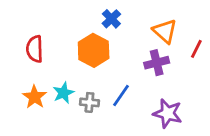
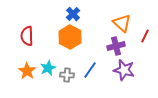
blue cross: (111, 19) -> (73, 14), moved
purple star: (168, 113) -> (124, 70), moved

